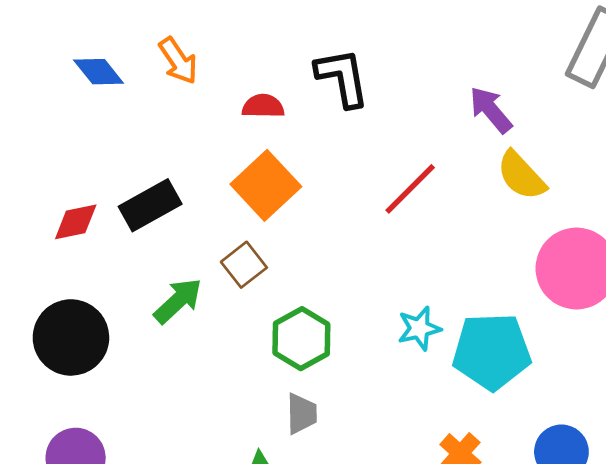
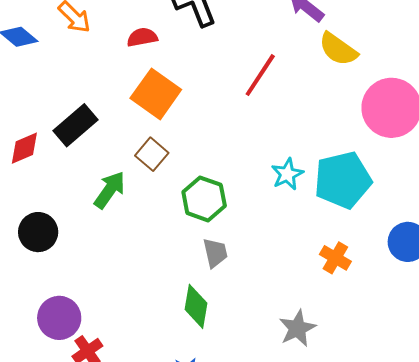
black circle: (71, 337) -> (38, 232), size x0.7

